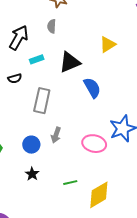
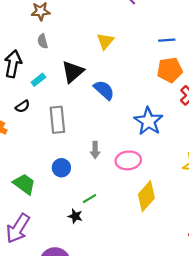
gray arrow: (56, 135) -> (95, 150), moved
pink ellipse: (94, 144) -> (128, 160), moved
black star: (32, 174) -> (75, 216), moved
green line: (70, 183) -> (89, 199), moved

